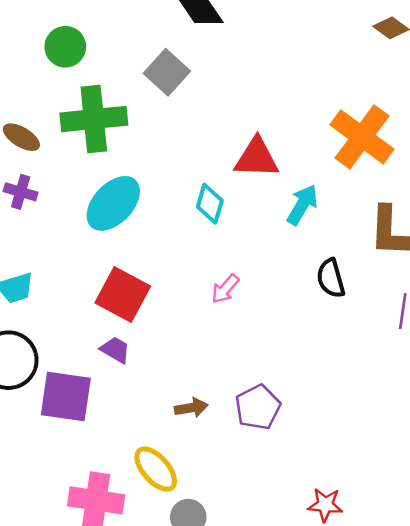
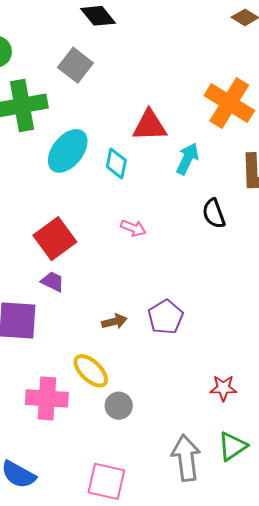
cyan ellipse: (113, 203) -> (68, 151), moved
pink arrow: (225, 289) -> (133, 228), turned -105
red square: (123, 295) -> (55, 239), turned 30

